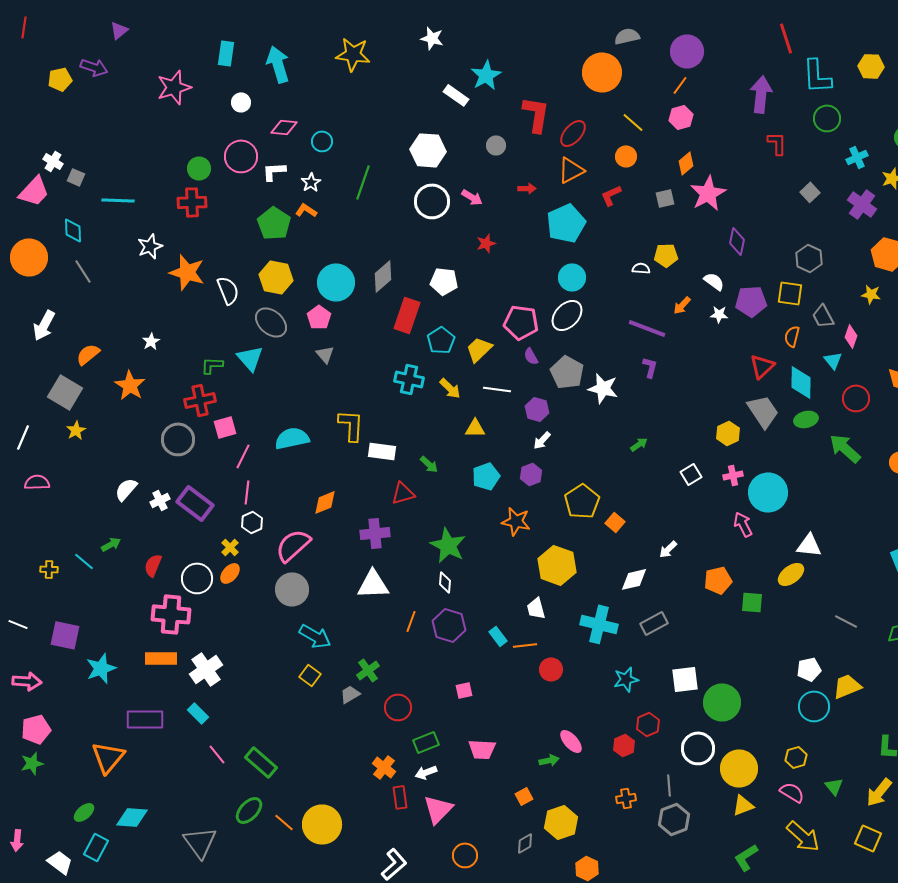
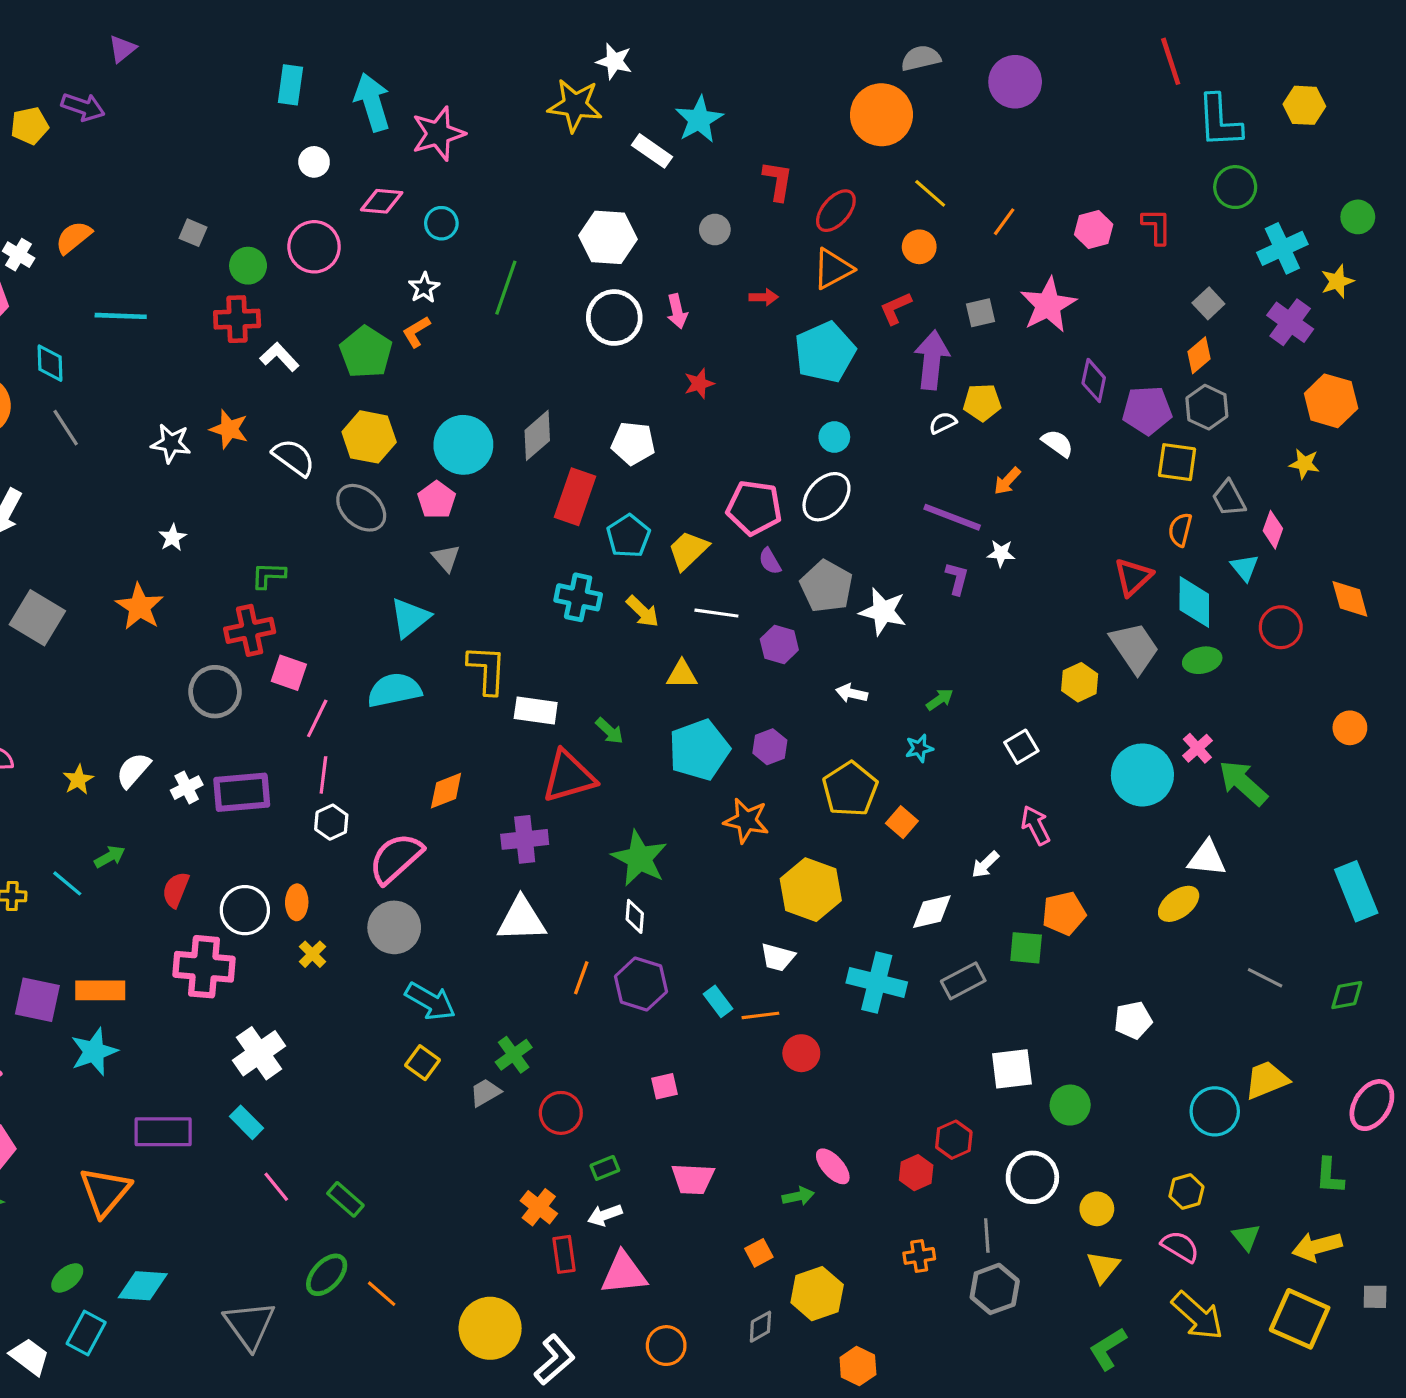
yellow star: (353, 54) -> (575, 105), moved
orange line: (680, 85) -> (1004, 222), moved
pink star: (174, 87) -> (438, 134), moved
purple arrow: (761, 94) -> (932, 360), moved
red L-shape: (536, 114) -> (778, 181), size x0.7
pink hexagon: (681, 117) -> (1094, 230), moved
cyan cross: (857, 157) -> (1282, 248), size x1.4
orange diamond: (686, 163) -> (1199, 355), moved
white L-shape: (274, 171) -> (279, 357), moved, turned 50
gray square: (76, 177) -> (193, 233), moved
pink arrow: (472, 197) -> (677, 311), turned 45
orange L-shape: (306, 210) -> (416, 332), turned -65
white star: (150, 246) -> (171, 443), moved, turned 30
white semicircle: (641, 268) -> (943, 423), turned -30
orange star: (187, 272) -> (229, 429), size x0.7
cyan circle: (572, 277) -> (834, 437), size x0.7
white semicircle: (228, 290) -> (294, 457), turned -32
purple pentagon: (751, 301) -> (1147, 410), moved
white star: (719, 314) -> (1001, 553), moved
orange semicircle: (88, 354) -> (74, 237), moved
cyan triangle: (250, 358) -> (410, 618), moved, turned 32
pink square: (225, 427) -> (289, 673), turned 35
yellow star: (76, 430) -> (78, 780), moved
white arrow: (542, 440) -> (852, 693), moved, turned 60
green arrow: (845, 448) -> (1243, 783), moved
pink cross: (733, 475) -> (1197, 748), moved, turned -30
cyan pentagon: (486, 476) -> (699, 750), size x1.4
red triangle: (403, 493) -> (569, 777), size x1.5
purple rectangle: (195, 503) -> (242, 792), turned -42
pink arrow: (743, 524) -> (1036, 825), moved
yellow cross: (230, 547) -> (312, 954), moved
orange ellipse: (230, 573) -> (297, 902), turned -40
green square: (752, 602) -> (1026, 948), moved
white trapezoid: (536, 608) -> (778, 957), turned -60
orange rectangle: (161, 658) -> (100, 990), moved
white pentagon: (809, 669) -> (1133, 1020), moved
cyan star: (626, 679) -> (919, 748), moved, size x0.7
green circle: (722, 702) -> (1070, 1105), size x0.7
green rectangle: (426, 742) -> (605, 1168), size x0.7
green rectangle: (261, 762) -> (345, 1199), size x0.7
yellow circle: (739, 768) -> (1097, 1209), size x0.6
yellow arrow: (879, 792) -> (1317, 1247), turned 36
yellow triangle: (743, 805) -> (1103, 1267), turned -30
pink triangle: (438, 809) -> (624, 1273), turned 40
yellow circle: (322, 824) -> (490, 1328), moved
yellow square: (868, 838) -> (1300, 1319), size x1.4

